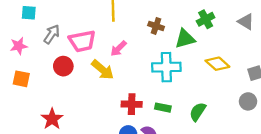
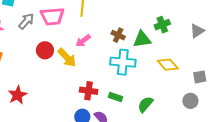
gray triangle: (246, 22) -> (197, 31), turned 49
brown cross: (156, 26) -> (118, 35), moved
pink trapezoid: (82, 41) -> (52, 16), moved
red circle: (63, 66) -> (45, 50), moved

